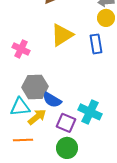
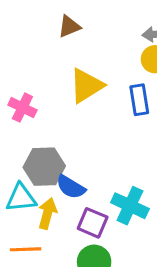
yellow arrow: (37, 117) -> (47, 213), turned -36

